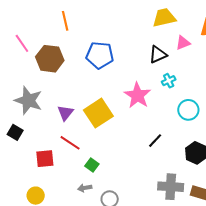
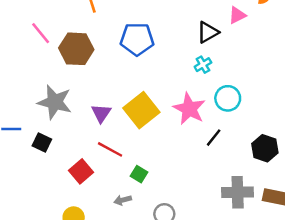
cyan cross: (169, 81) -> (203, 65), moved
pink star: (137, 95) -> (189, 109), moved
cyan circle: (188, 110) -> (228, 98), moved
red square: (45, 159) -> (81, 171), turned -30
gray arrow: (85, 188) -> (123, 200), moved

